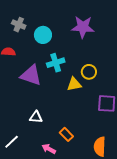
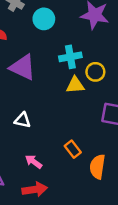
cyan cross: (56, 63) -> (70, 57), moved
orange rectangle: (66, 134) -> (73, 149), moved

